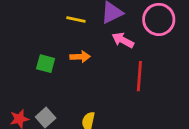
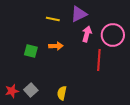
pink circle: (159, 19) -> (113, 35), moved
pink arrow: (123, 40) -> (87, 34), turned 77

